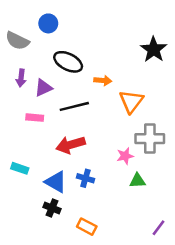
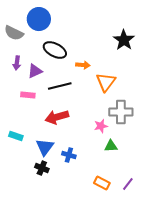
blue circle: (48, 23) -> (39, 19), size x1.5
blue cross: (85, 178) -> (69, 155), moved
blue triangle: (56, 182) -> (45, 147), turned 36
orange rectangle: (87, 227) -> (102, 183), moved

